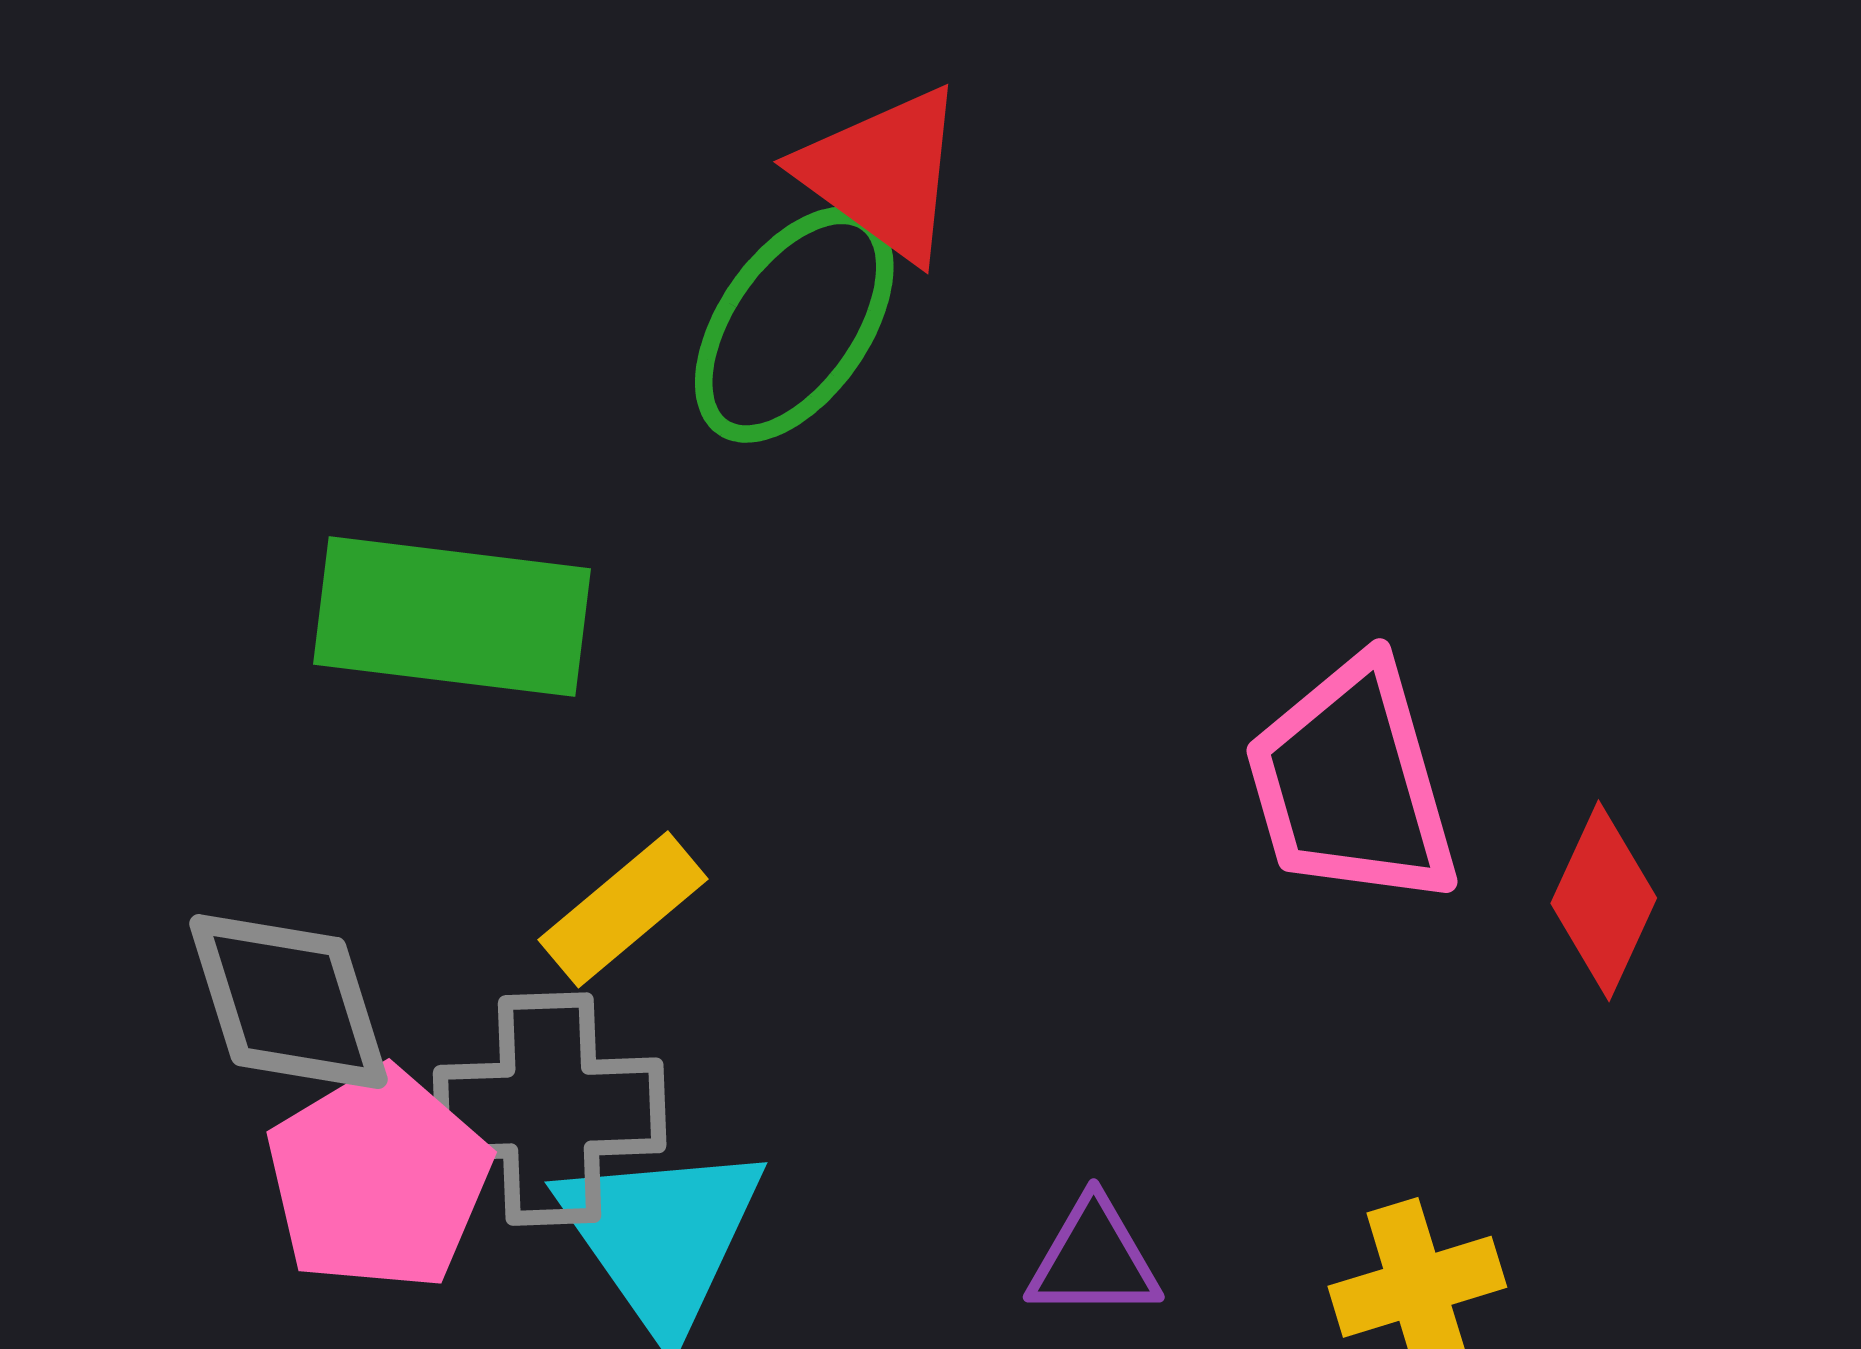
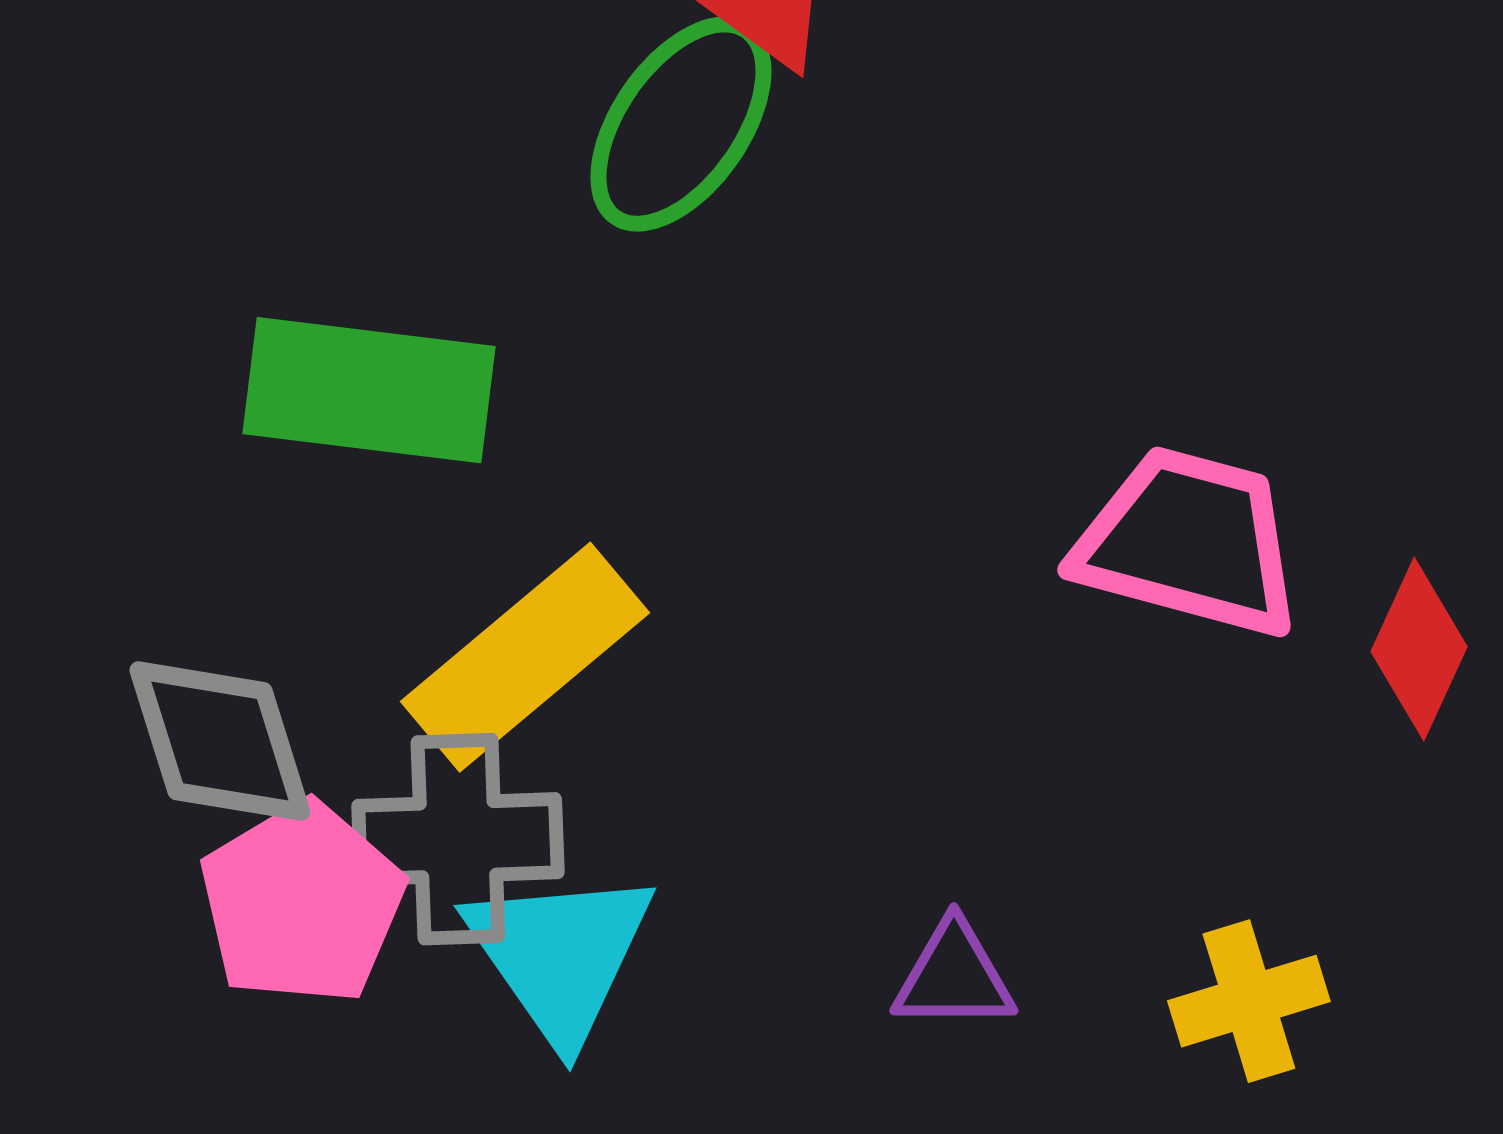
pink trapezoid: (1352, 783) -> (1189, 542), turned 121
yellow rectangle: (623, 909) -> (525, 657), size x1.6

